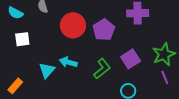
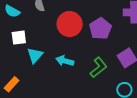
cyan triangle: (47, 70) -> (35, 55), moved

